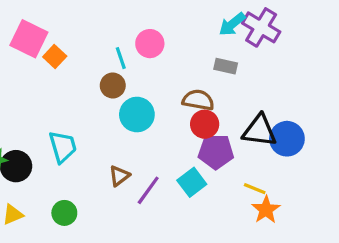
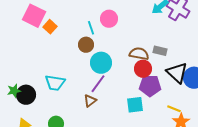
gray rectangle: (226, 66) -> (160, 51), moved
black triangle: (259, 131) -> (177, 73), turned 35
cyan trapezoid: (63, 147) -> (55, 83), turned 115
cyan square: (192, 182) -> (135, 105), turned 30
purple line: (148, 190) -> (98, 84), moved

